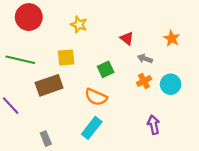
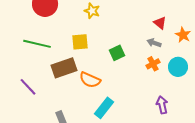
red triangle: (127, 38) -> (160, 23), moved
orange star: (172, 38) -> (183, 35), moved
orange semicircle: (96, 97) -> (90, 80), moved

